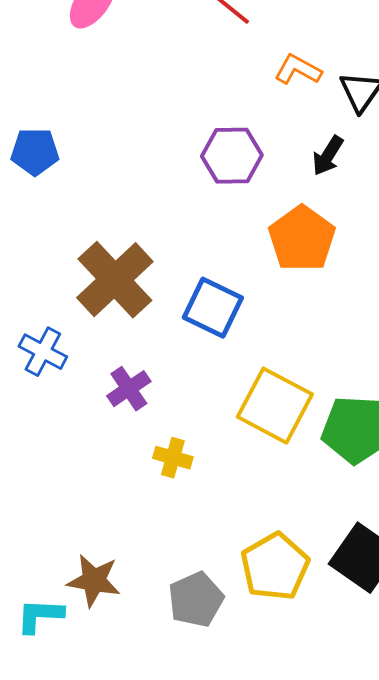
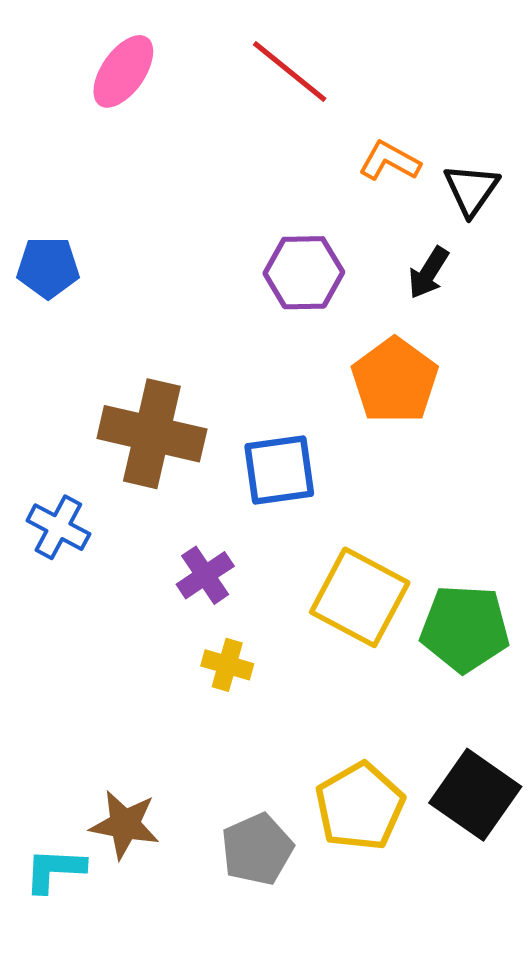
brown cross: (115, 280) -> (152, 434), turned -34
blue square: (213, 308) -> (279, 470), turned -34
purple cross: (129, 389) -> (205, 575), moved

